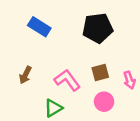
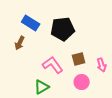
black pentagon: (98, 28) -> (63, 29), moved
brown arrow: (25, 75) -> (20, 43), moved

